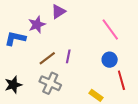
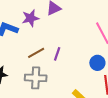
gray cross: (50, 83) -> (36, 78), turned -30

